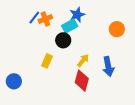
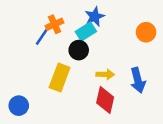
blue line: (34, 17) -> (42, 37), moved
yellow rectangle: (47, 61) -> (60, 77), size x1.5
yellow arrow: (83, 61) -> (105, 74), turned 56

